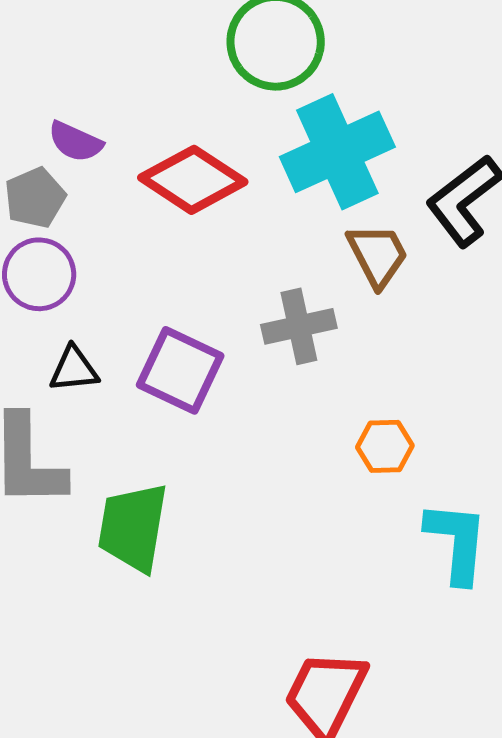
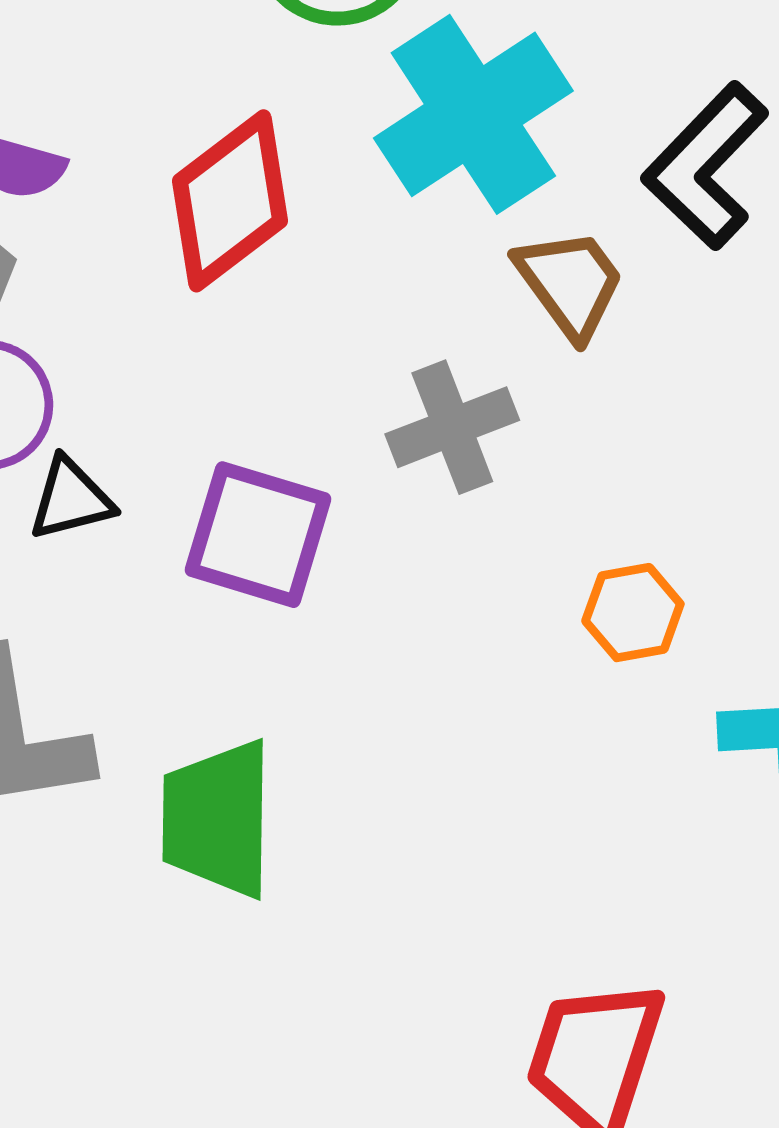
red diamond: (193, 180) -> (230, 201), turned -62
black triangle: (74, 369) -> (71, 499), moved

